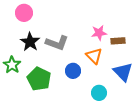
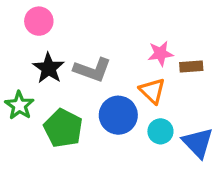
blue circle: (73, 71) -> (118, 115), size x1.5
blue triangle: (123, 72) -> (198, 143), moved
cyan circle: (99, 93) -> (160, 131), moved

